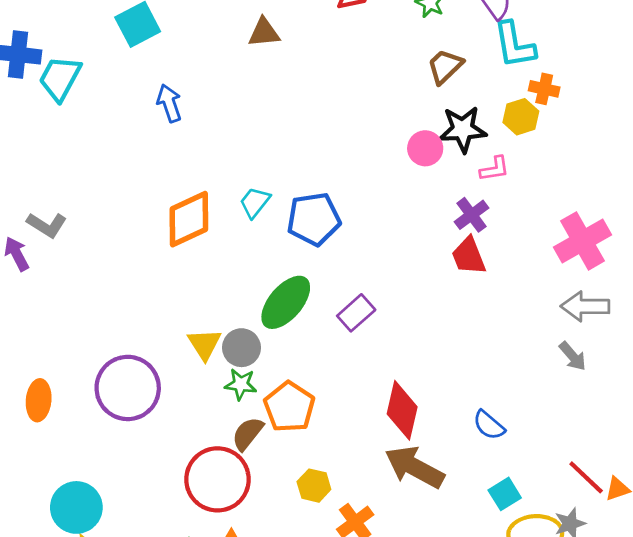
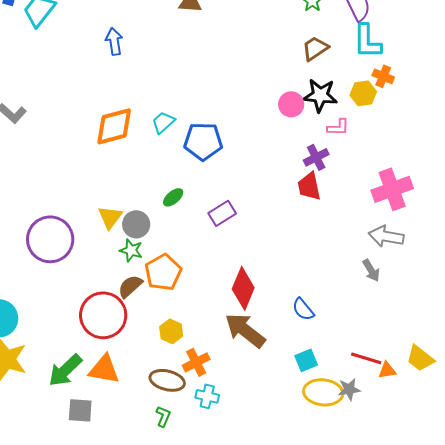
green ellipse: (286, 302) -> (173, 197), size x0.5
red line: (586, 477) -> (366, 358), turned -36

